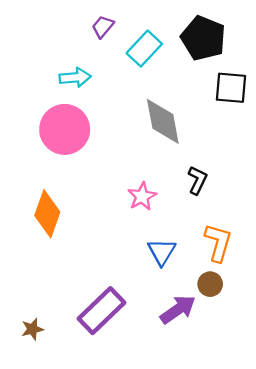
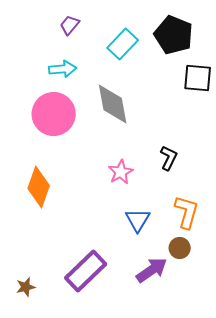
purple trapezoid: (103, 27) -> (70, 25), moved
gray diamond: (163, 121) -> (113, 104), moved

